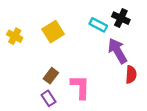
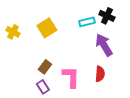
cyan rectangle: (98, 25) -> (87, 22), turned -42
red semicircle: (131, 75) -> (100, 74), moved

